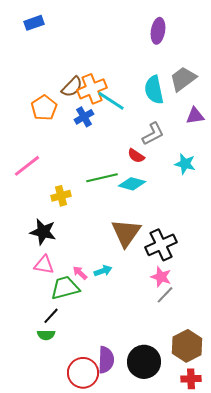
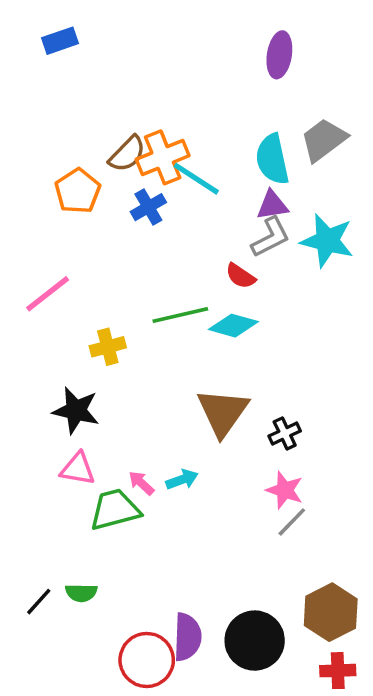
purple triangle: (195, 116) -> (272, 205), moved
cyan star: (185, 164) -> (327, 241), moved, size x1.4
black cross: (161, 245) -> (285, 433), size x0.6
black line: (51, 316) -> (39, 602), moved

